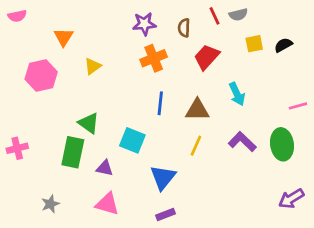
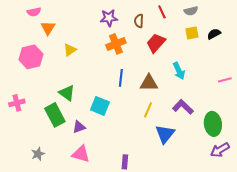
gray semicircle: (238, 15) -> (191, 11), moved
pink semicircle: (17, 16) -> (34, 12), moved
green ellipse: (282, 144) -> (213, 124), moved
pink cross: (17, 148) -> (17, 103), moved
green rectangle: (73, 152) -> (55, 115), turned -40
purple triangle: (105, 168) -> (79, 127), turned -32
blue triangle: (163, 177) -> (165, 134), moved
purple rectangle: (166, 214) -> (125, 162), turned -64

